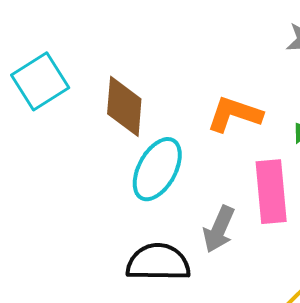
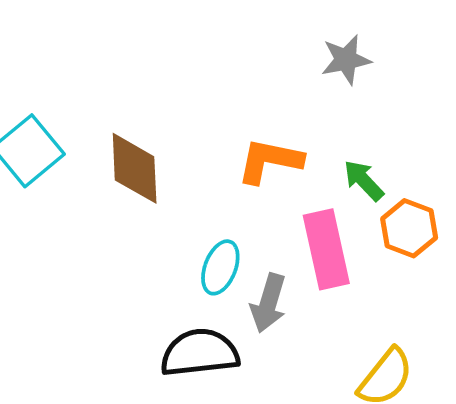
cyan ellipse: (157, 169) -> (220, 267), moved, size x0.7

